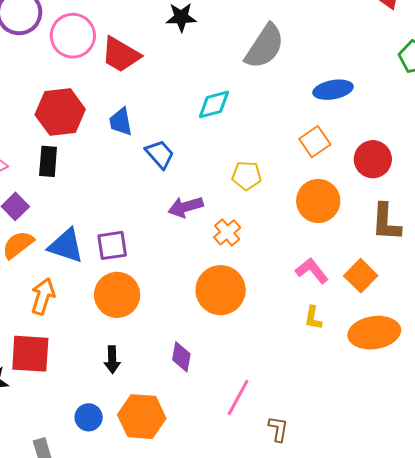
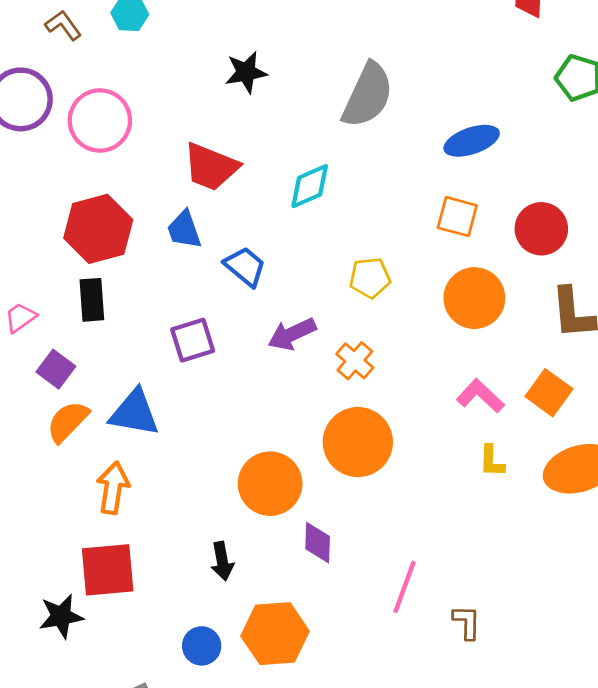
red trapezoid: (121, 55) -> (211, 167), moved
orange square: (315, 142) -> (457, 217), turned -32
purple square: (112, 245) -> (193, 340), moved
orange circle: (117, 295) -> (270, 484), moved

